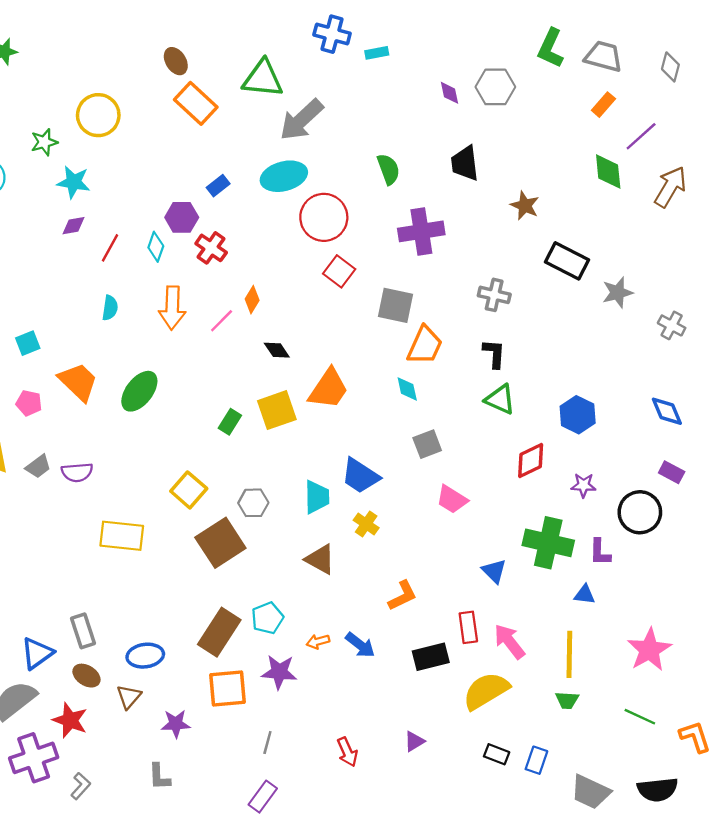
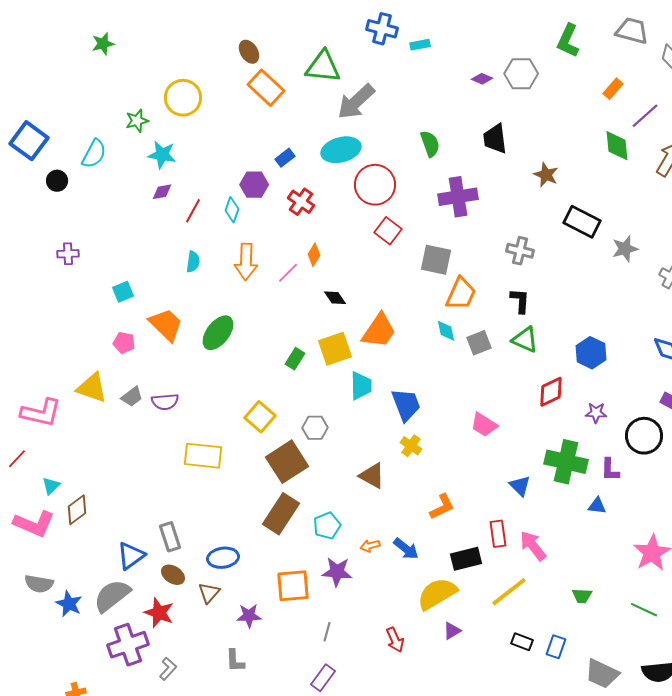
gray trapezoid: (603, 56) -> (632, 31), moved
purple diamond: (450, 93) -> (482, 79), turned -55
red cross: (211, 248) -> (301, 202), moved
gray square: (427, 444) -> (479, 343), moved
blue trapezoid: (360, 476) -> (406, 405), turned -144
cyan trapezoid: (317, 497) -> (361, 386), moved
brown rectangle: (219, 632) -> (281, 514), moved
yellow line: (569, 654) -> (509, 592), moved, turned 51
yellow semicircle: (486, 691) -> (437, 594), moved

